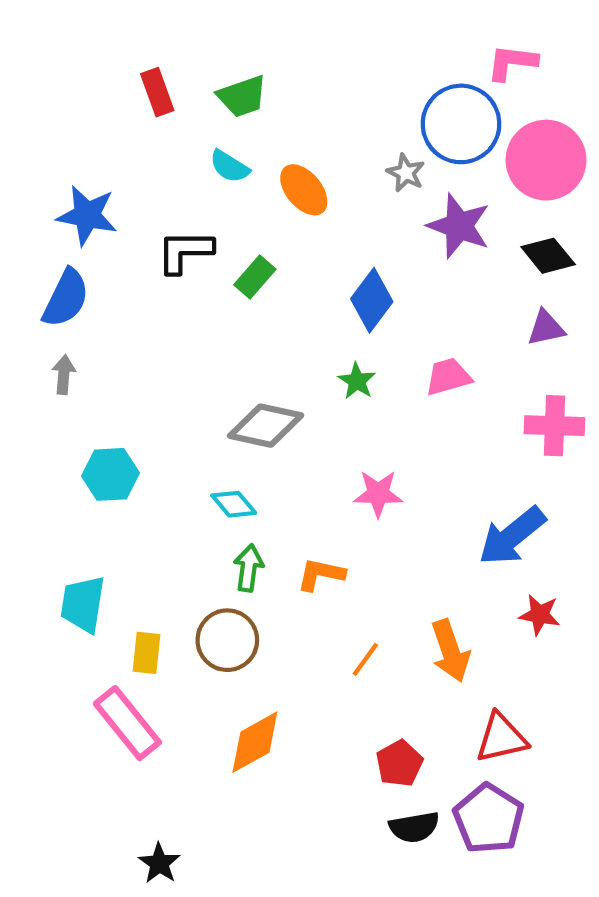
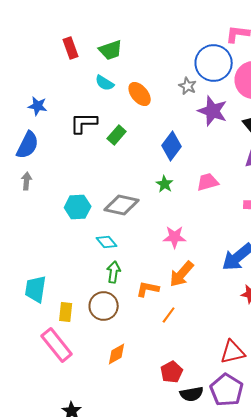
blue star: (87, 215) -> (38, 106), size x0.7
cyan hexagon: (110, 474) -> (78, 207), moved
orange L-shape: (321, 574) -> (148, 289), moved
orange arrow: (450, 651) -> (182, 274), moved, turned 60
orange diamond: (255, 742) -> (117, 354), size x0.7
red pentagon: (399, 763) -> (172, 372), moved

